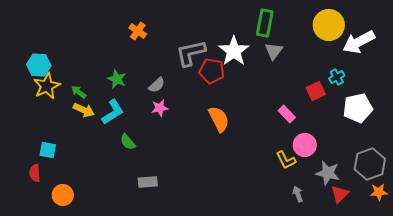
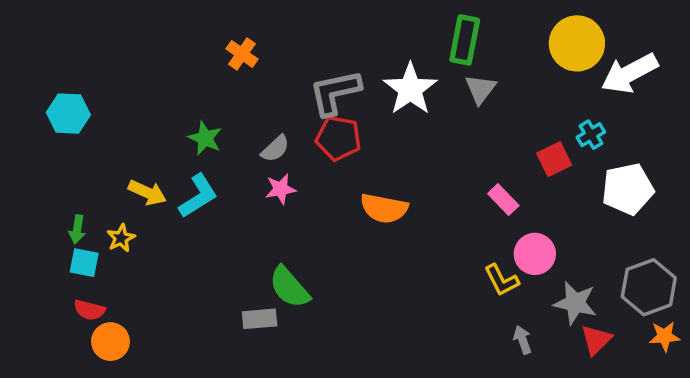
red pentagon: (212, 71) -> (338, 138), moved
yellow star: (47, 86) -> (121, 238), moved, size x0.6
green arrow: (79, 92) -> (77, 229), moved, turned -119
orange semicircle: (219, 119) -> (384, 208), turned 128
green semicircle: (128, 142) -> (289, 287), moved, size x1.5
red semicircle: (35, 173) -> (89, 310), moved, turned -72

